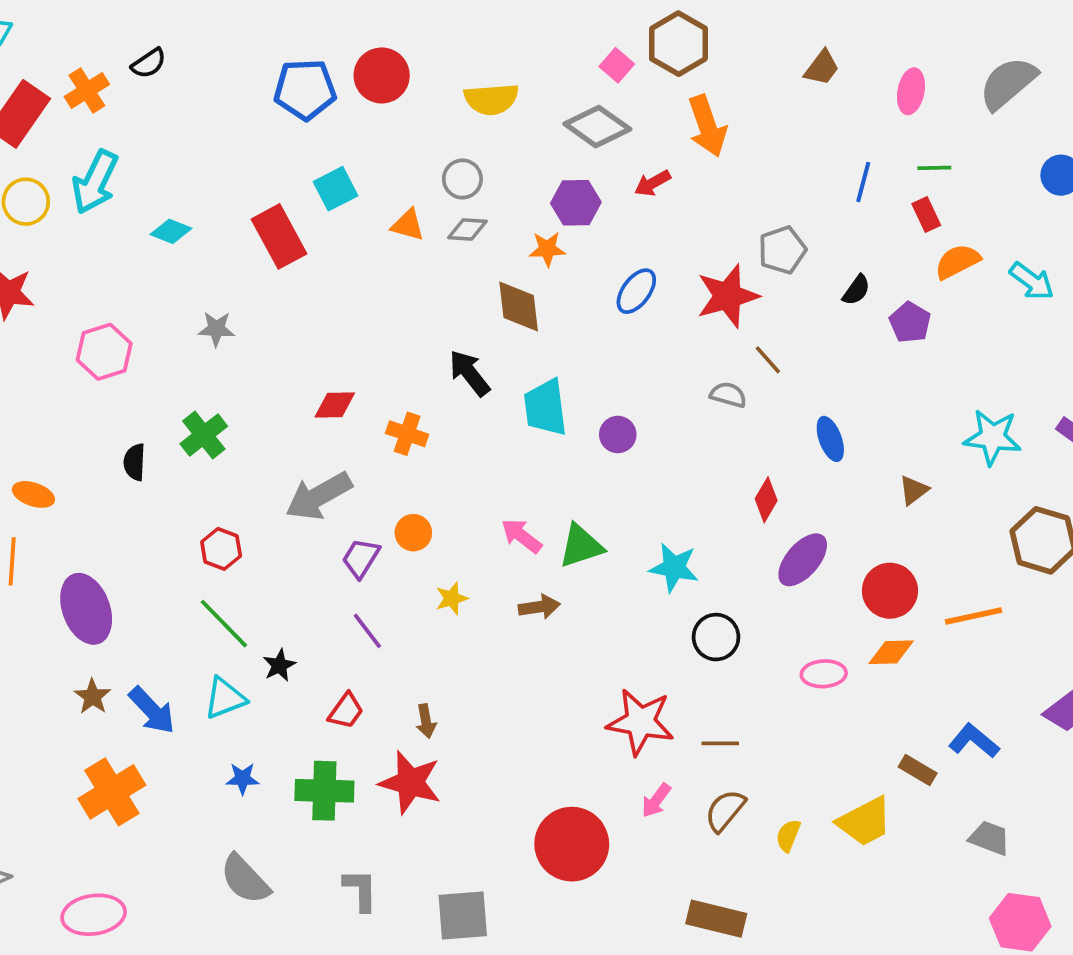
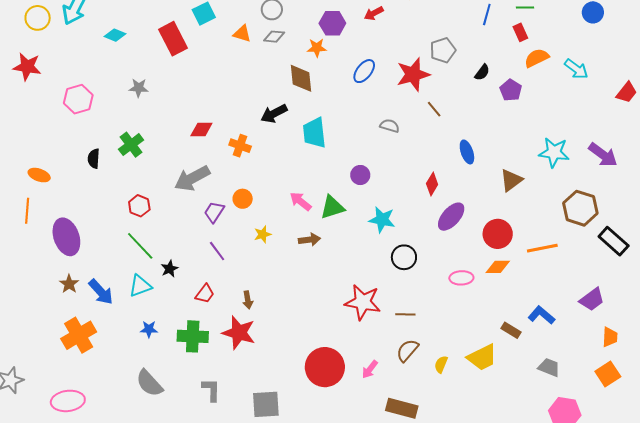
black arrow: (469, 373) -> (274, 114), turned -80
gray semicircle: (728, 395) -> (390, 126), moved
purple circle: (618, 434) -> (360, 175), moved
brown triangle: (914, 490) -> (511, 180), size x1.4
pink arrow: (656, 800) -> (370, 369), moved

